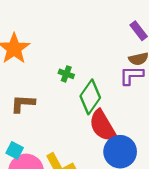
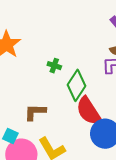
brown L-shape: (23, 104) -> (35, 112), moved

